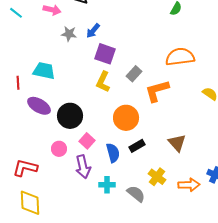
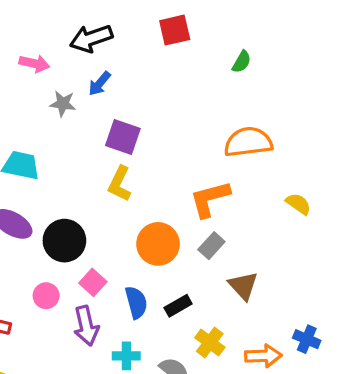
blue arrow: (93, 31) -> (100, 84), moved
gray rectangle: (134, 74) -> (211, 246), moved
black rectangle: (137, 146) -> (178, 306), moved

